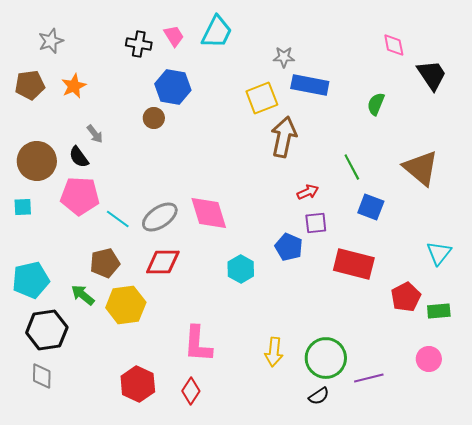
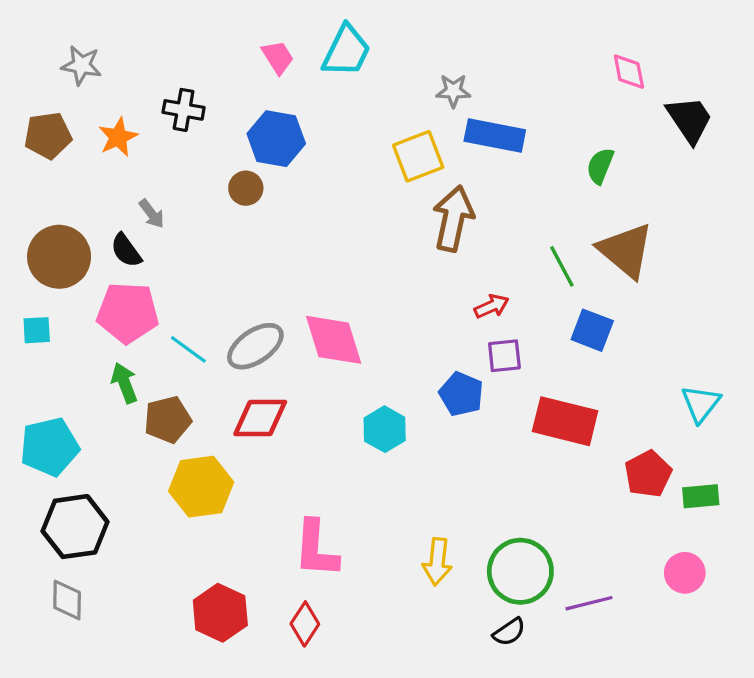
gray star: (51, 41) -> (81, 65), turned 30
black cross: (139, 44) -> (184, 110), moved
brown triangle: (421, 168) -> (626, 250), moved
green arrow: (83, 295) -> (124, 383), moved, turned 30

